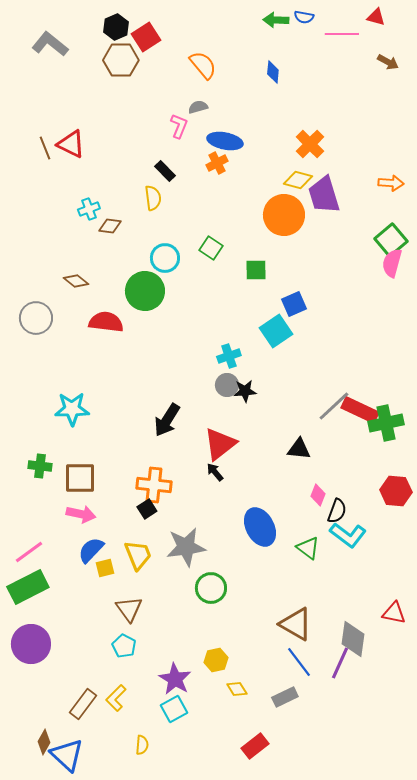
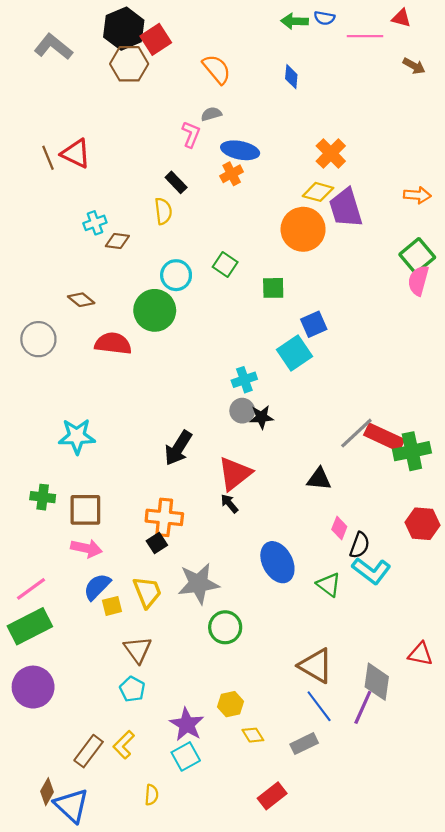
black hexagon: (116, 27) -> (124, 29), size x1.5

